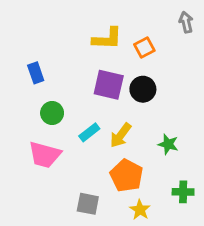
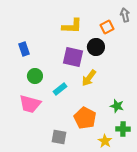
orange square: (144, 48) -> (107, 27), moved
black circle: (143, 89) -> (96, 47), moved
yellow arrow: (121, 135) -> (89, 78), moved
green star: (168, 144) -> (117, 106), moved
yellow star: (140, 210) -> (105, 141), moved

